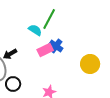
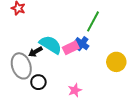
green line: (49, 19) -> (93, 21), moved
cyan semicircle: (35, 30) -> (51, 45), moved, size x1.6

